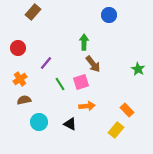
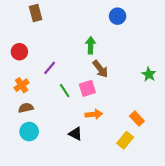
brown rectangle: (33, 12) -> (36, 13), turned -56
cyan circle: (39, 122) -> (29, 132), moved

